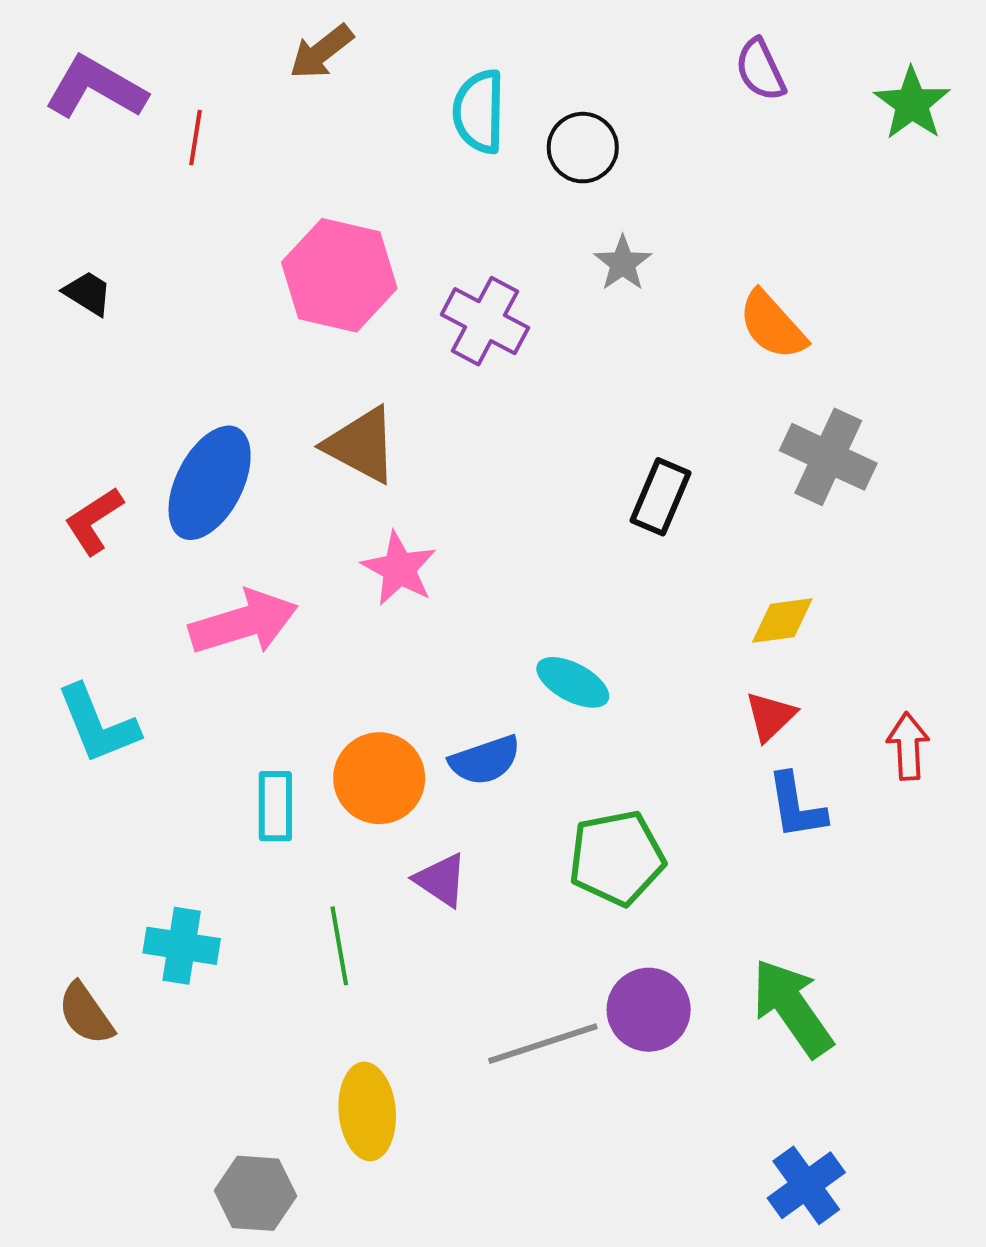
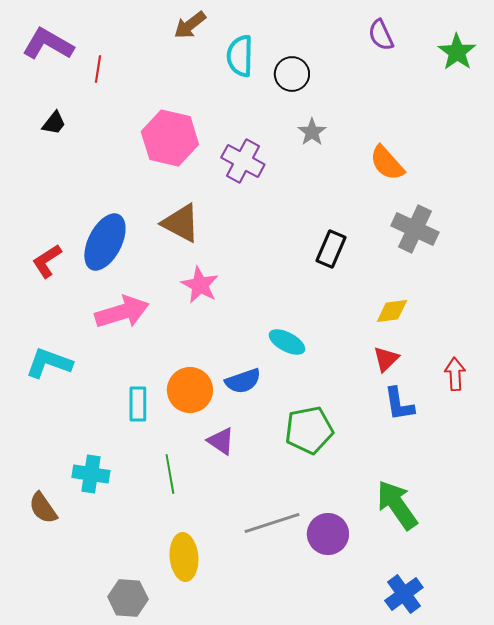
brown arrow: (321, 52) -> (190, 25), moved
black trapezoid: (88, 293) -> (54, 123), moved, turned 96
cyan L-shape: (98, 724) -> (49, 363), turned 132
purple circle: (649, 1010) -> (328, 534), moved

